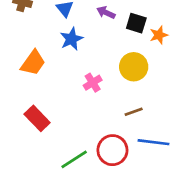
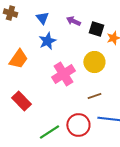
pink cross: (93, 83) -> (63, 74), size x1.6

